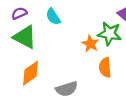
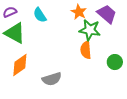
orange star: (90, 44) -> (79, 12), moved
orange semicircle: (105, 67) -> (86, 50), moved

